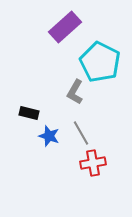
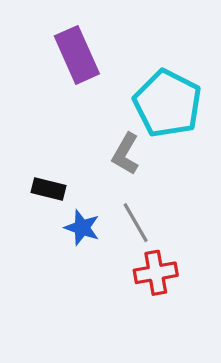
purple rectangle: (65, 27) -> (77, 55), moved, turned -72

